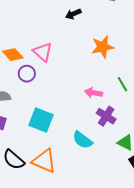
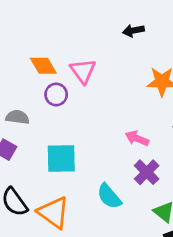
cyan square: (41, 120) -> (61, 159), turned -35

